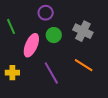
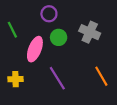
orange line: (84, 65) -> (101, 76), moved, turned 30

